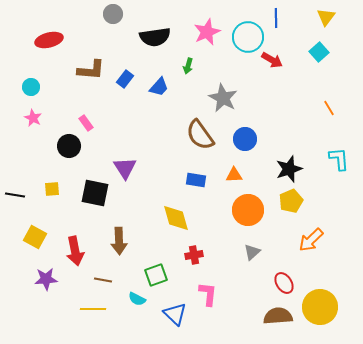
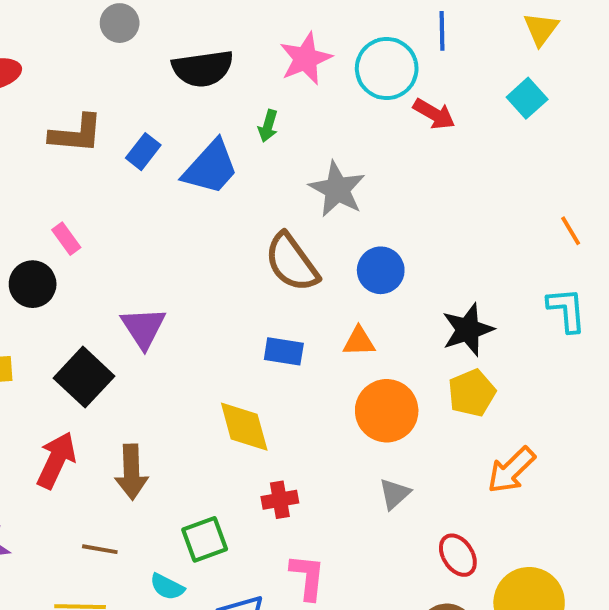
blue trapezoid: (159, 87) -> (211, 167), size x1.5
orange line: (329, 108) -> (571, 231), moved
black square: (95, 193) -> (84, 377), turned 32
red arrow: (75, 251) -> (56, 460), moved, turned -144

